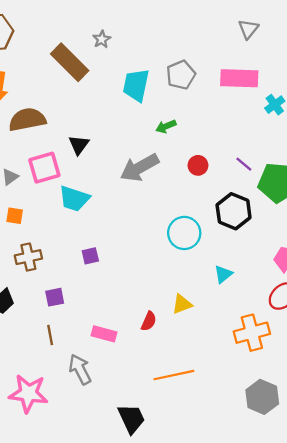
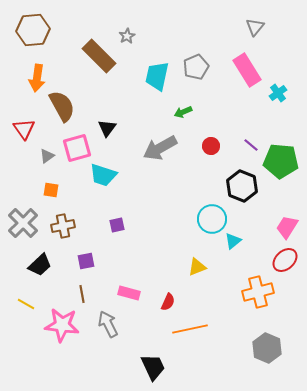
pink rectangle: (239, 78) -> (247, 70), turned 56
brown semicircle: (27, 120) -> (62, 106), turned 72
cyan circle: (184, 233) -> (212, 219), moved
red semicircle: (149, 321) -> (168, 302), moved
pink star: (28, 393) -> (62, 325), moved

